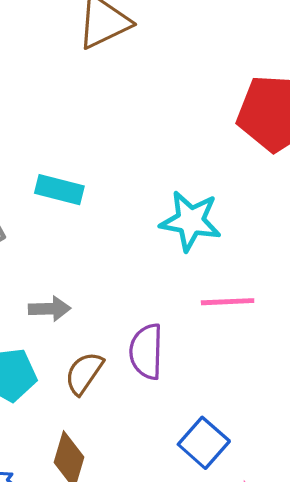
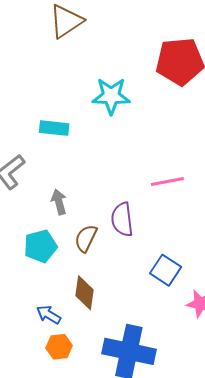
cyan star: (191, 221) -> (111, 96), moved
gray arrow: (50, 309) -> (59, 202), turned -95

